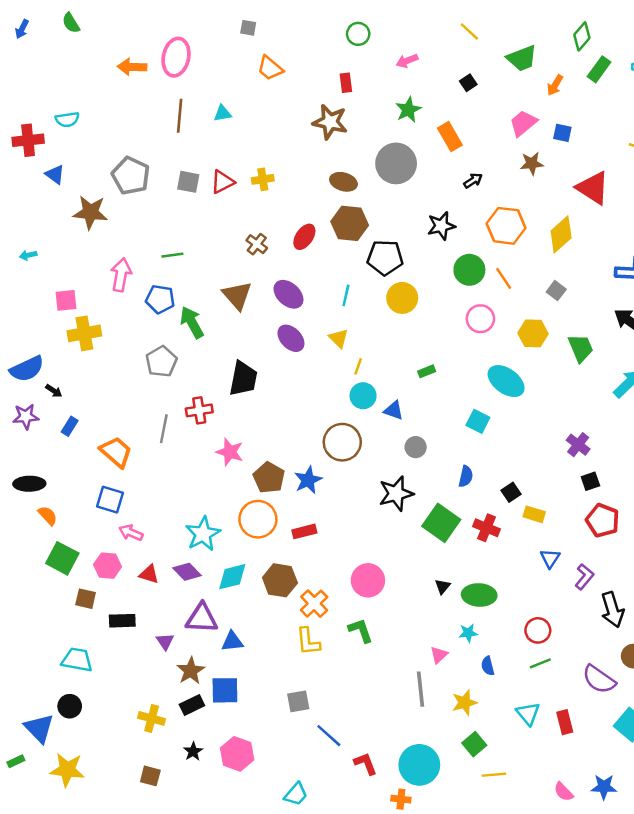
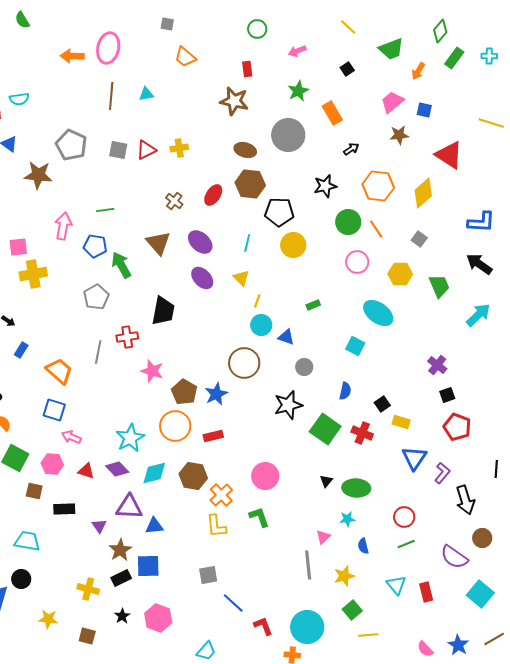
blue triangle: (550, 558) -> (414, 458), size x1.5
yellow star: (67, 770) -> (48, 619), moved, size x0.7
blue star: (604, 787) -> (458, 645), turned 30

